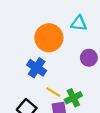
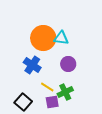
cyan triangle: (79, 23) -> (61, 38), moved
purple circle: (89, 58) -> (68, 64), moved

